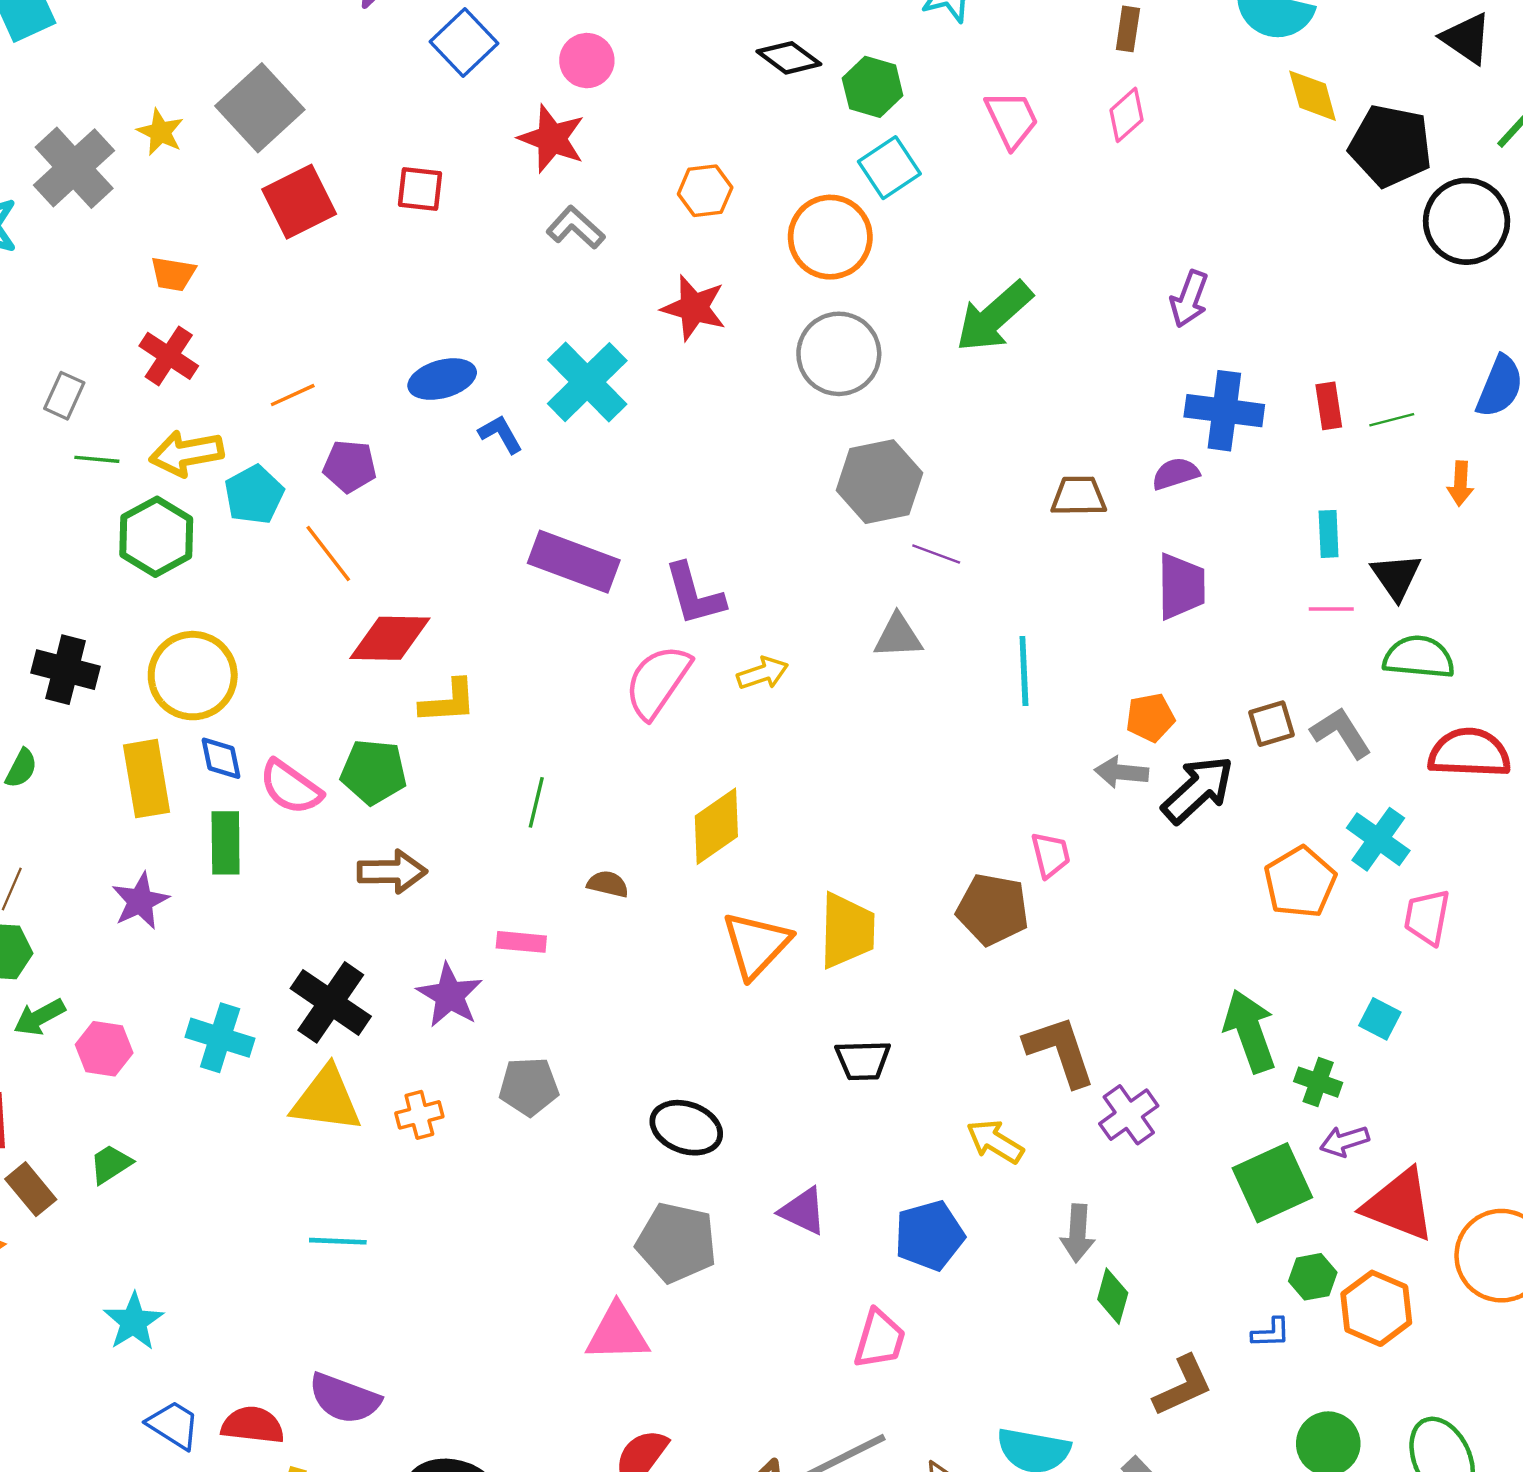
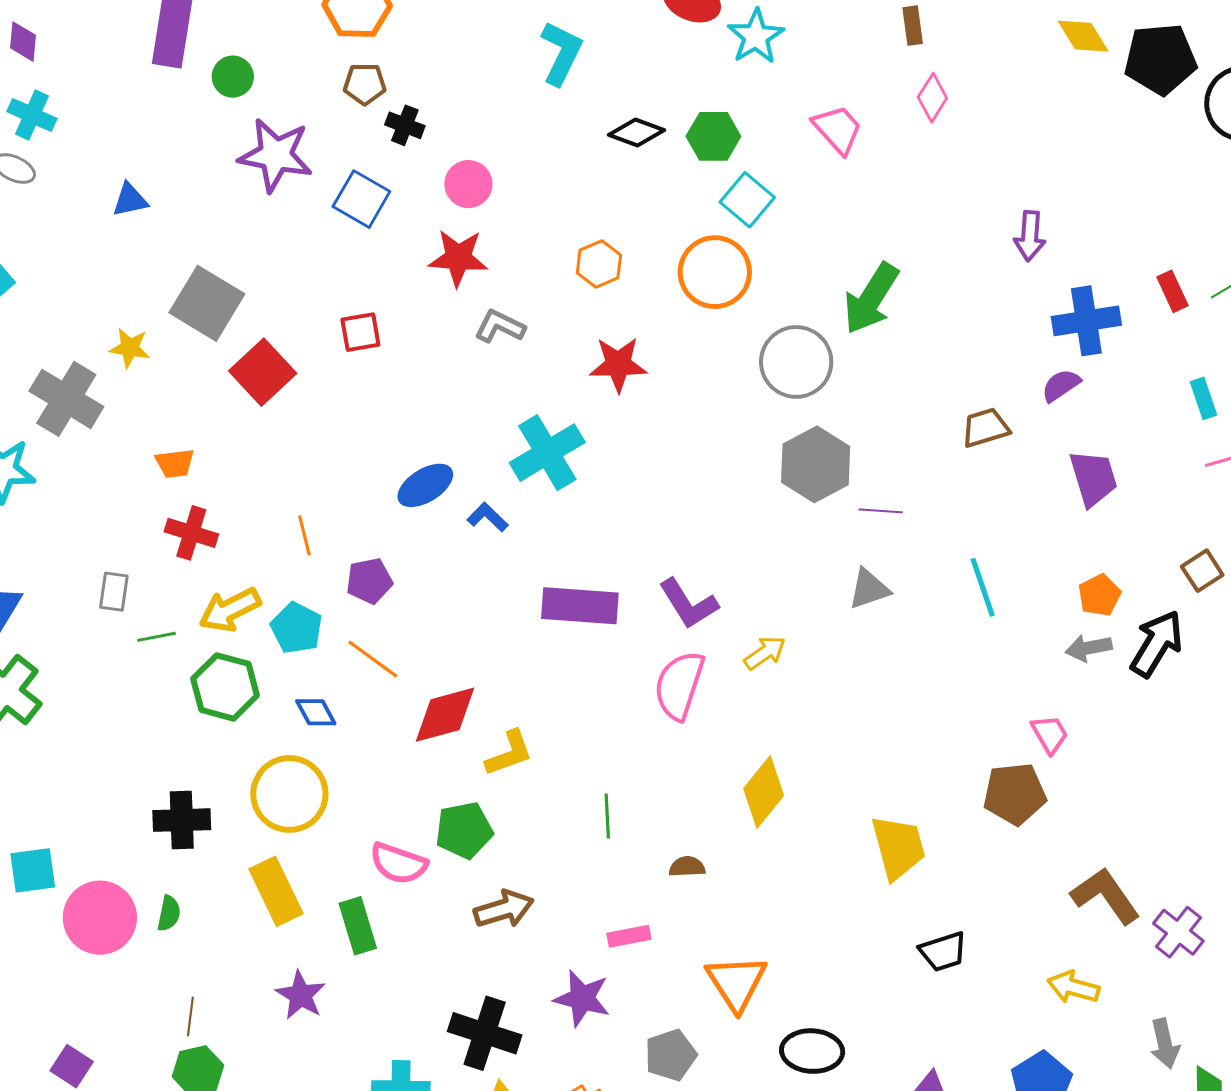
gray circle: (839, 354) -> (796, 362), moved
cyan cross: (587, 382) -> (547, 453), turned 30
orange line: (293, 395) -> (304, 535), turned -63
blue diamond: (221, 758) -> (316, 712), moved
orange triangle: (756, 945) -> (736, 983), moved

